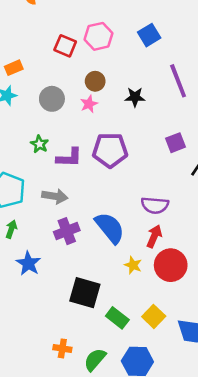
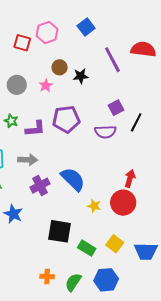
brown circle: (95, 81) -> (60, 67), moved
purple semicircle: (155, 205) -> (105, 132), moved
red arrow: (154, 236) -> (130, 178), moved

